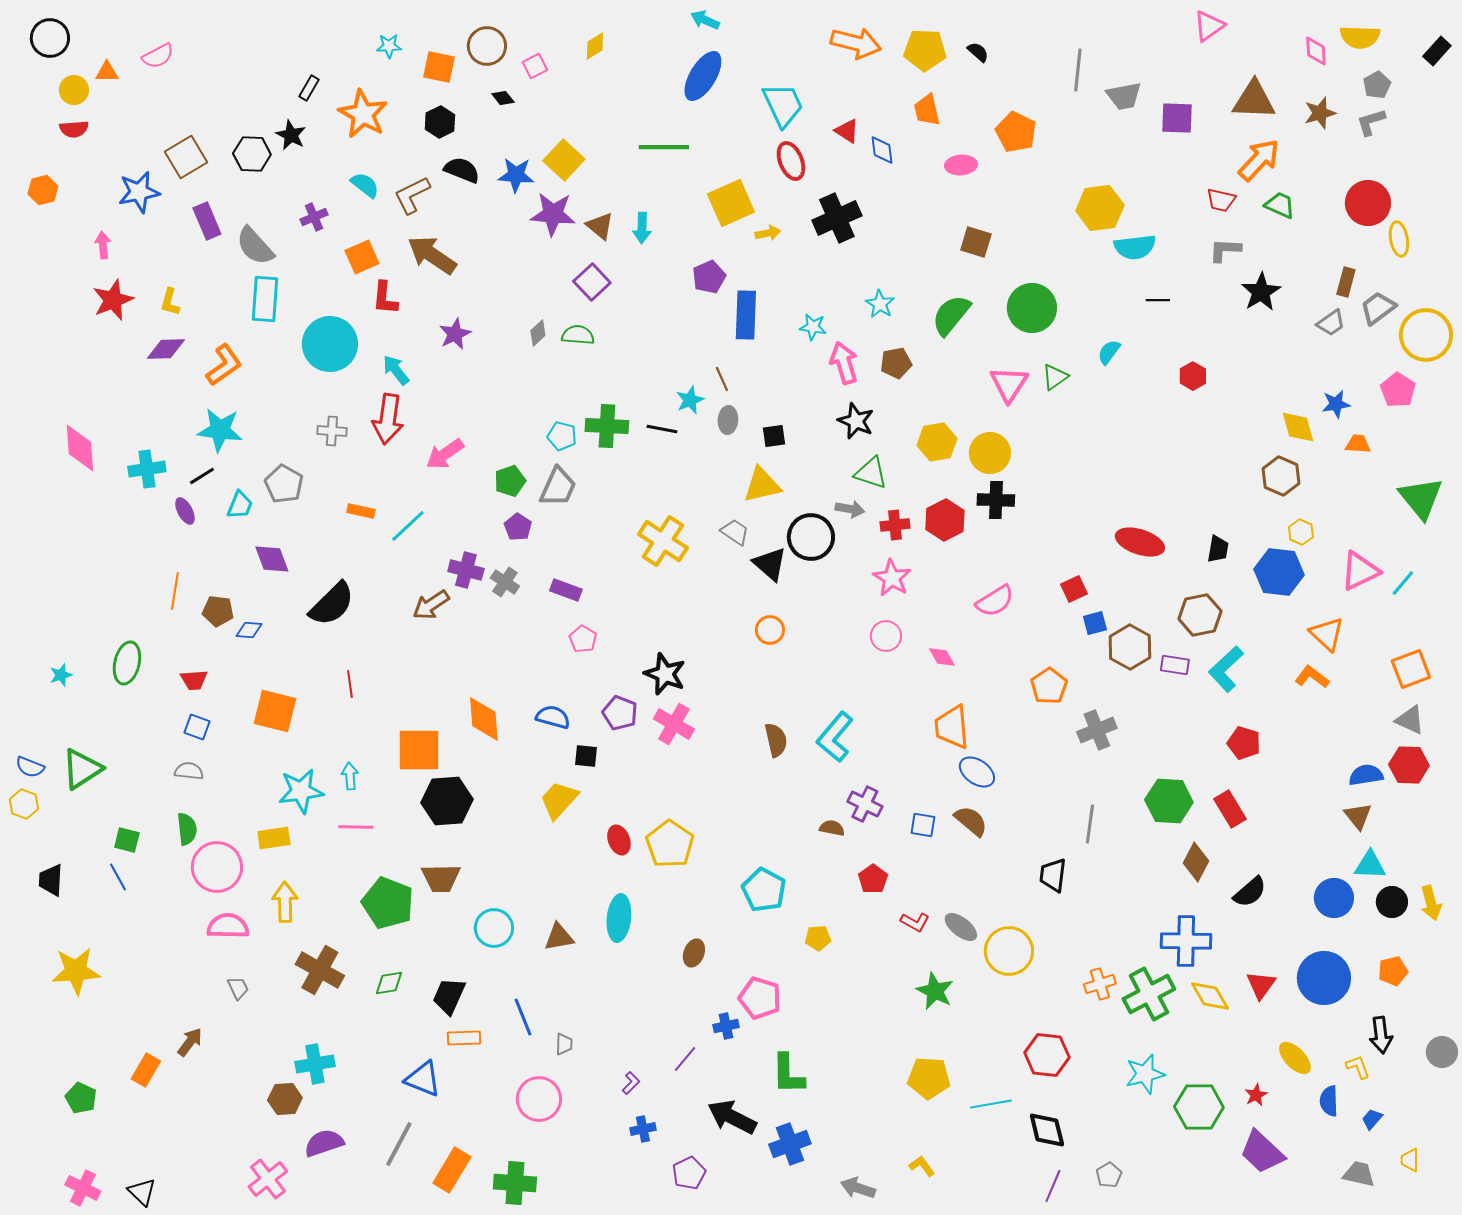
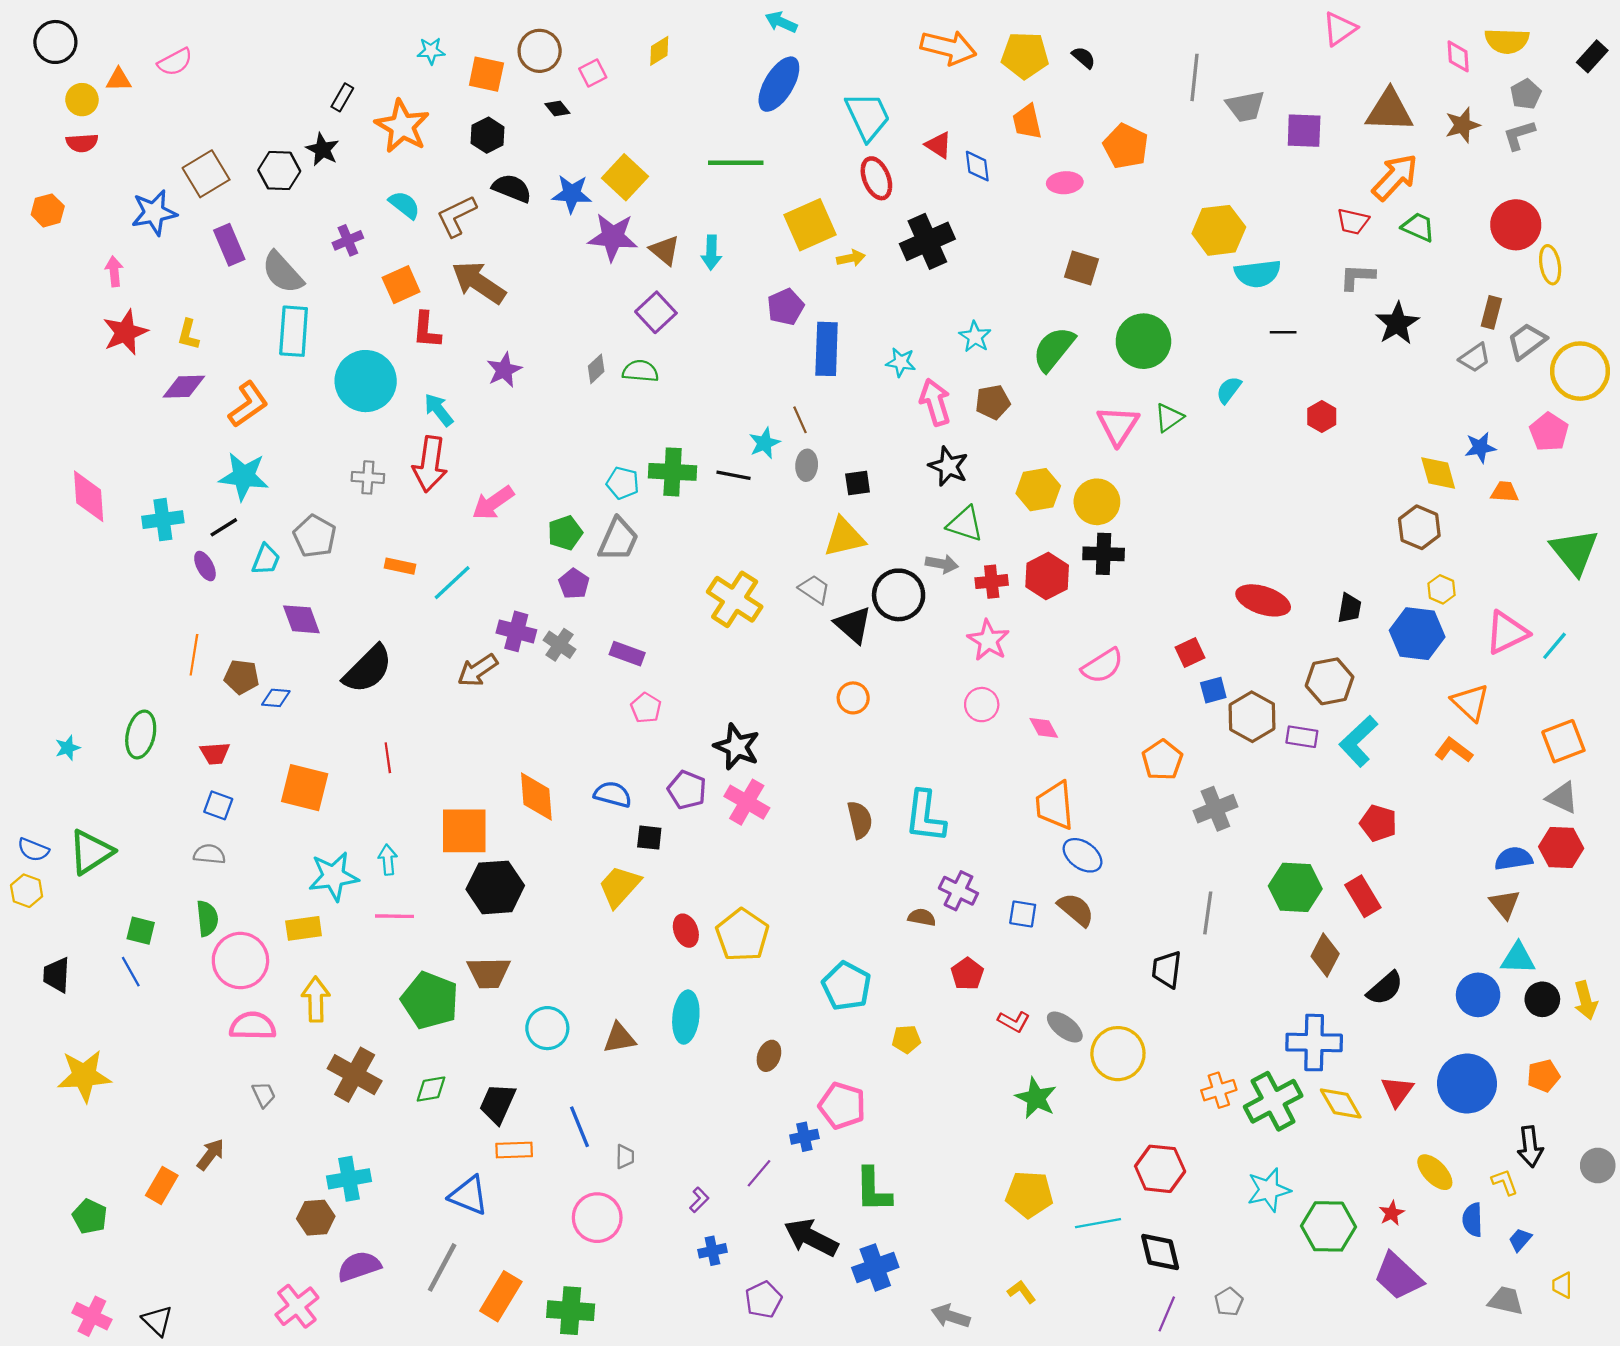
cyan L-shape: (835, 737) -> (925, 816), turned -33

